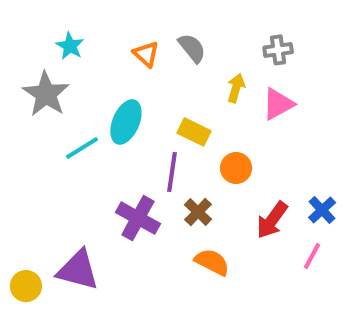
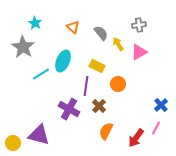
gray semicircle: (192, 48) -> (101, 33), moved
yellow arrow: (236, 88) -> (118, 44), turned -48
red arrow: (272, 220) -> (136, 138), moved
orange semicircle: (212, 262) -> (106, 131), turned -90

